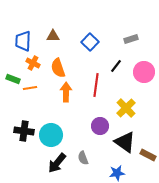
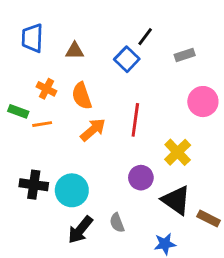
blue trapezoid: (23, 41) -> (32, 38), moved
black line: (116, 66) -> (145, 37), moved
orange arrow: (66, 92) -> (93, 130), turned 48

